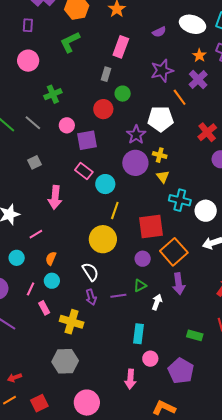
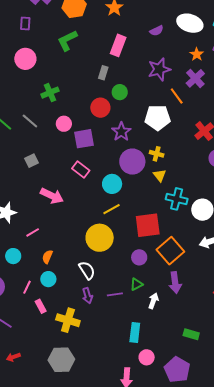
purple star: (136, 135) -> (121, 132), moved
cyan circle: (105, 184) -> (112, 184), moved
pink arrow: (55, 197) -> (52, 196), turned -70
yellow line: (115, 211) -> (112, 209), turned 42
red arrow: (15, 378) -> (13, 357), moved

